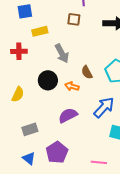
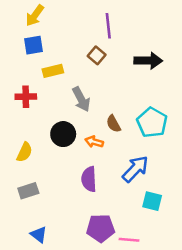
brown square: (74, 19) -> (97, 55), turned 32
purple semicircle: (68, 115) -> (89, 179), turned -66
gray rectangle: (30, 129) -> (28, 191), moved
purple pentagon: (57, 152) -> (101, 228), moved, turned 30

